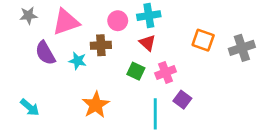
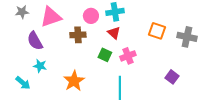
gray cross: (242, 48) -> (187, 37), turned 30
cyan star: (78, 61) -> (40, 66), moved
purple square: (182, 100) -> (172, 77), moved

